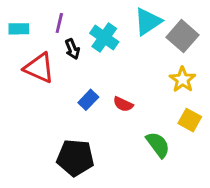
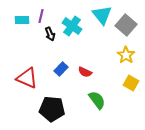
cyan triangle: (148, 22) -> (102, 15), turned -35
cyan rectangle: (19, 29) -> (22, 20), moved
red triangle: (39, 68) -> (27, 78), moved
green semicircle: (158, 145) -> (97, 100), moved

